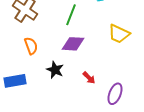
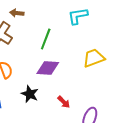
yellow trapezoid: (119, 34) -> (94, 58), turned 135

